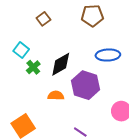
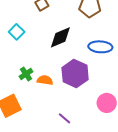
black diamond: (61, 64) -> (60, 37), moved
green cross: (33, 67) -> (26, 74), moved

